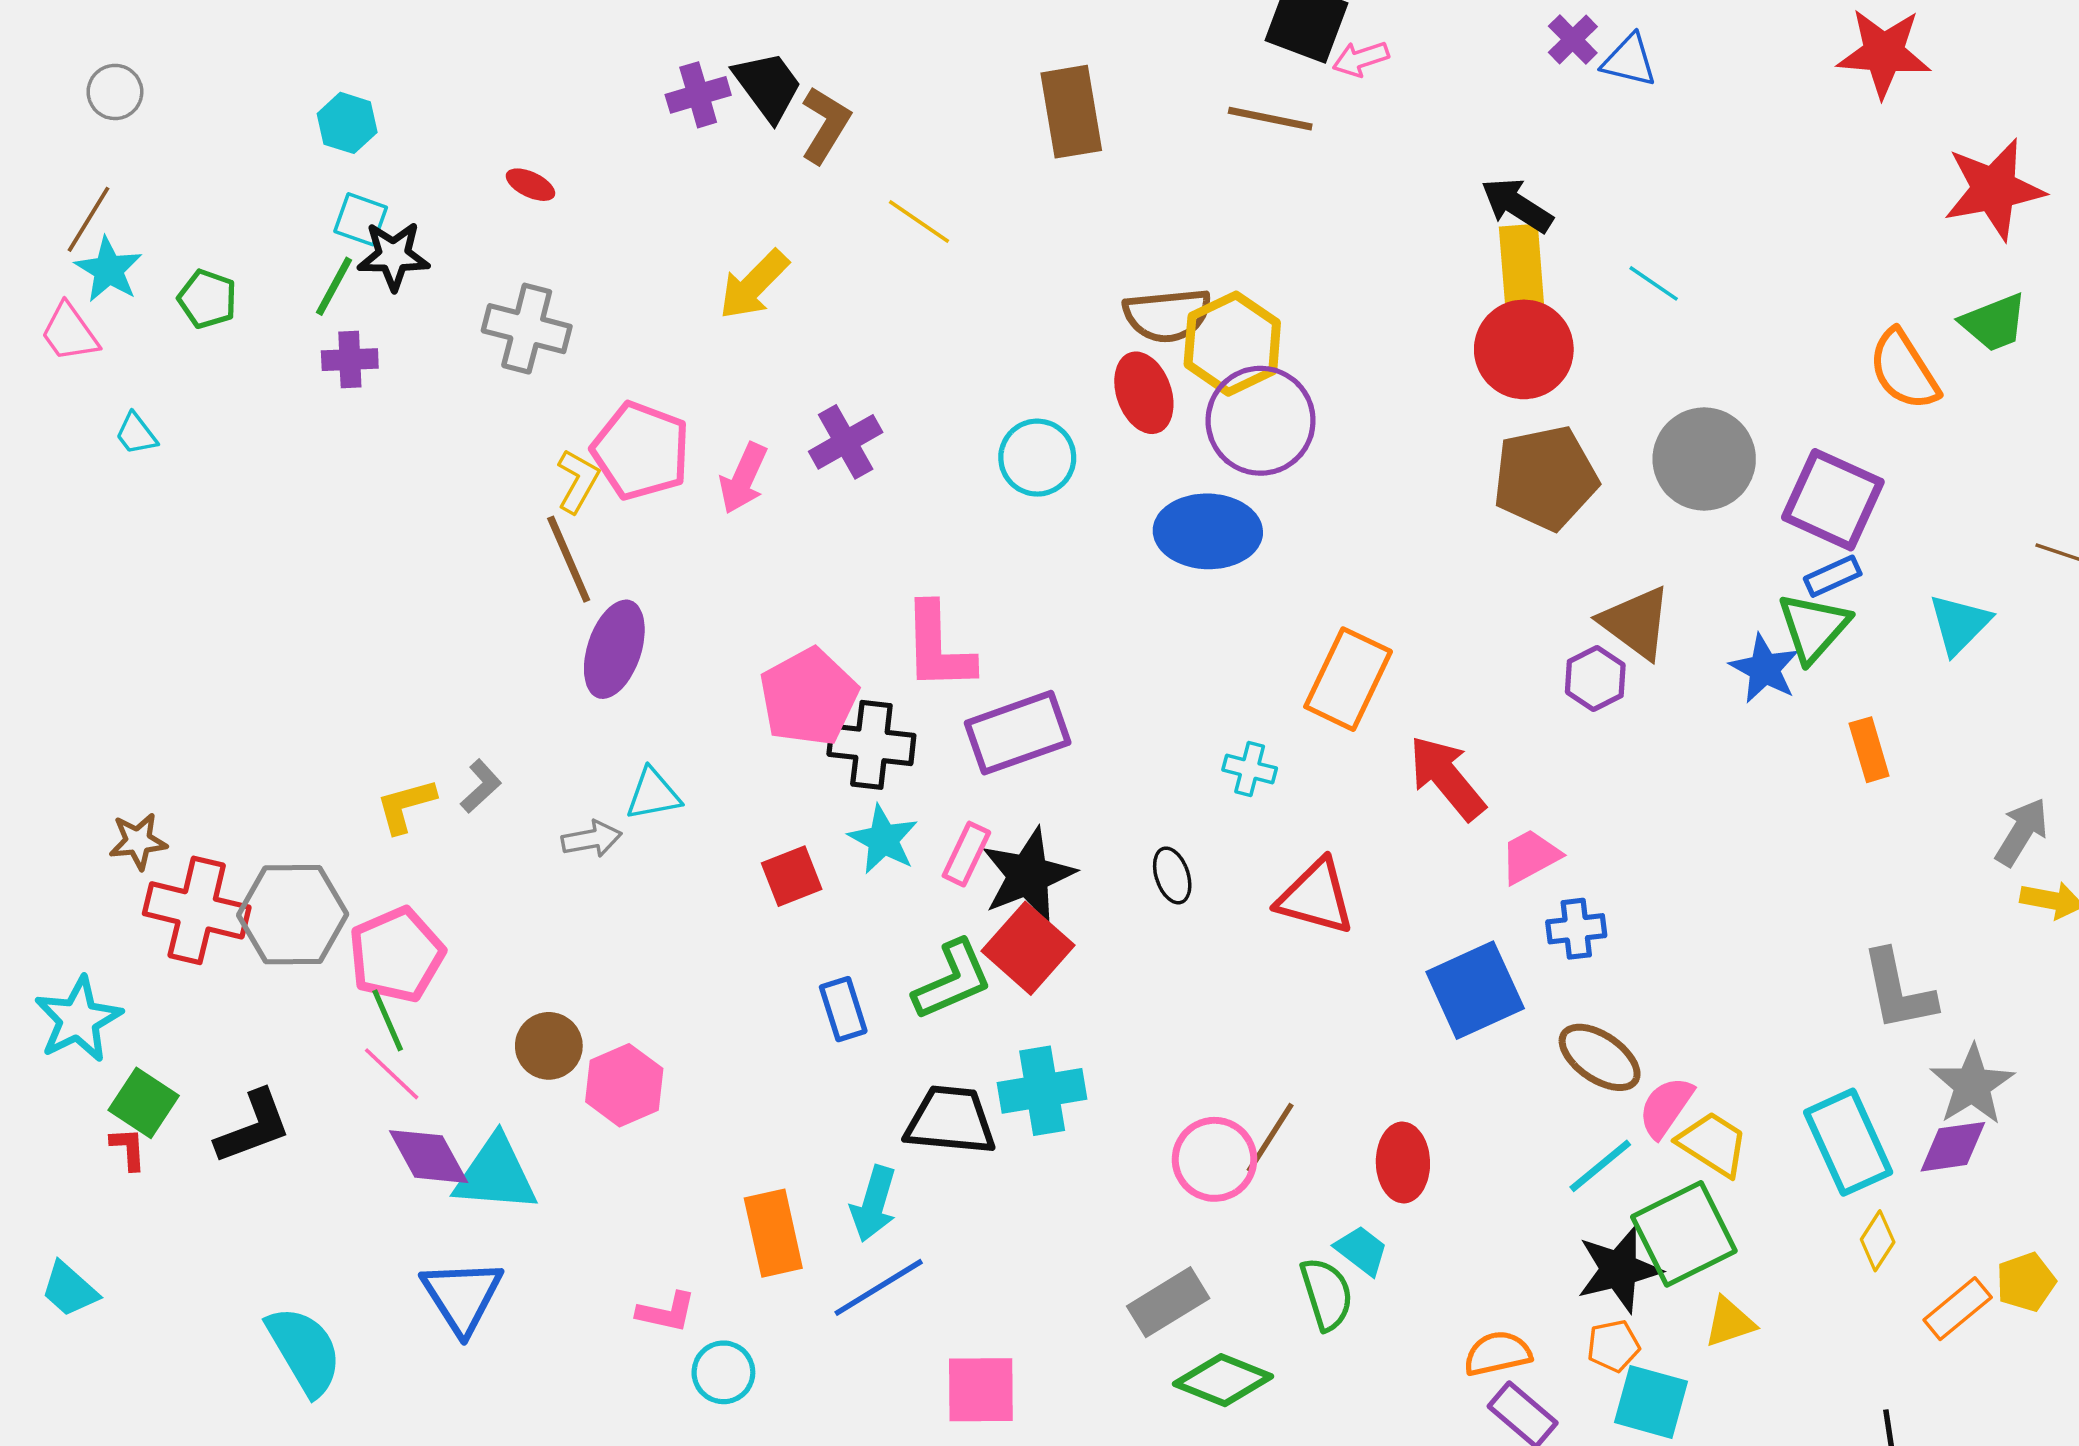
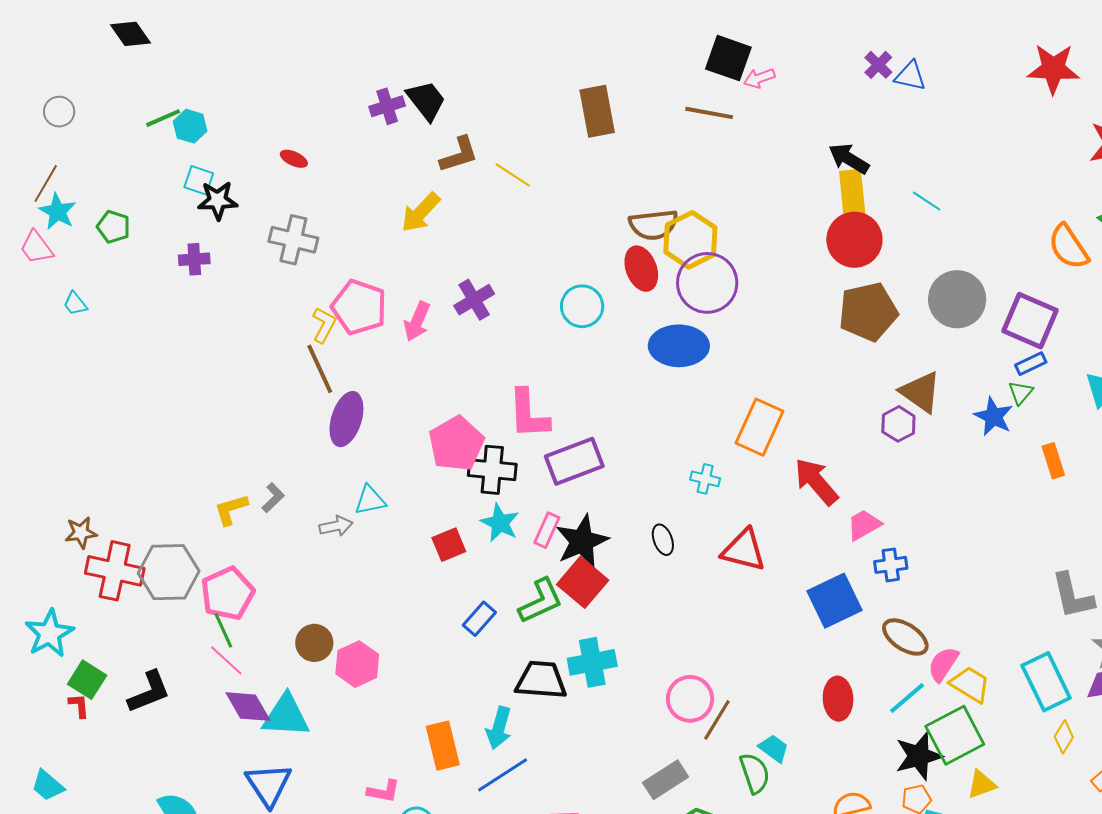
brown L-shape: (825, 125) -> (459, 155), moved, turned 42
green line: (334, 286) -> (163, 118), moved, turned 39
green triangle: (1814, 627) -> (1021, 393), size x0.6
blue rectangle: (843, 1009) -> (479, 619), turned 60
brown line: (1270, 1138) -> (717, 720), moved
red ellipse: (1403, 1163) -> (838, 699), moved

